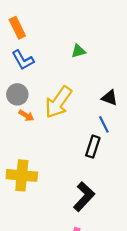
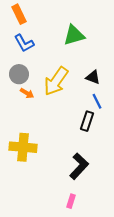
green triangle: (78, 51) -> (74, 35), size x1.6
black triangle: (109, 98) -> (93, 77), moved

